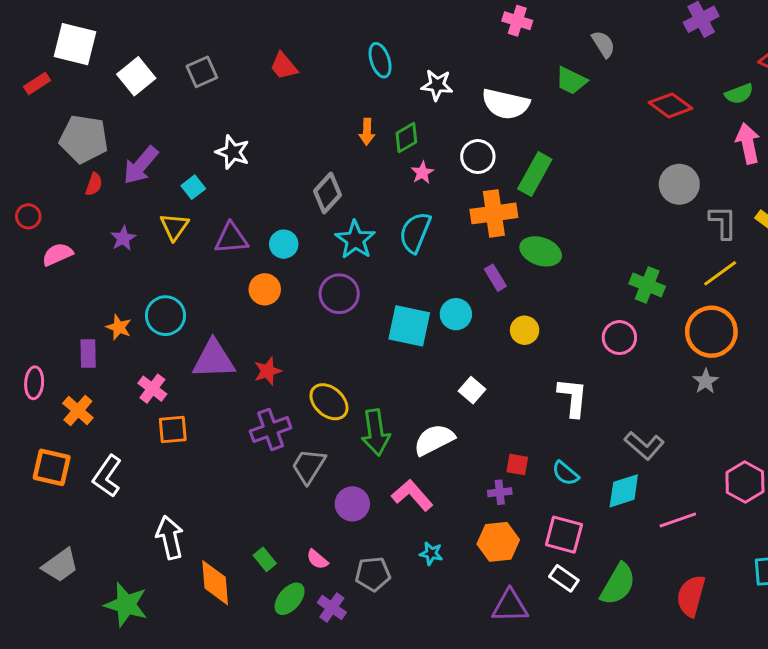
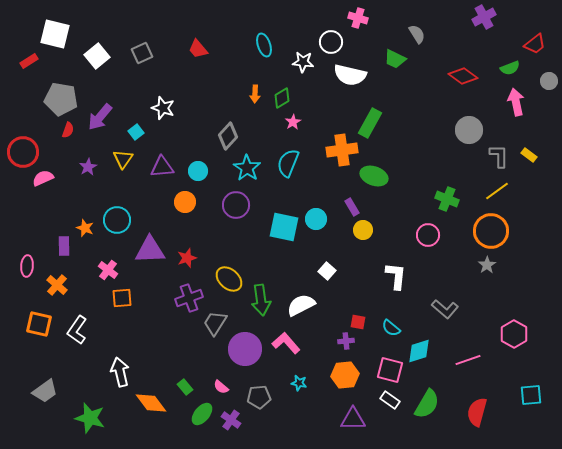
white circle: (478, 157) -> (331, 42), moved
red circle: (28, 216) -> (23, 152), size x1.8
purple rectangle: (495, 278) -> (352, 207), moved
cyan diamond: (624, 491) -> (419, 351), moved
purple circle: (352, 504) -> (245, 349), size x1.4
orange diamond: (215, 583) -> (151, 403), turned -32

